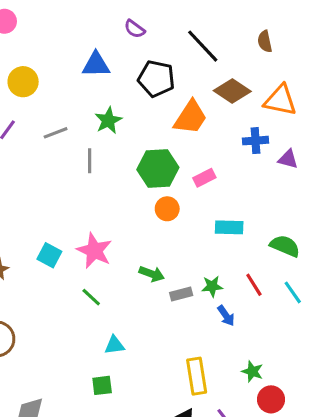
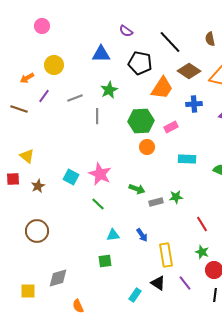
blue cross: (255, 141) -> (194, 104), moved
red line: (254, 285) -> (202, 224), moved
blue arrow: (226, 316) -> (142, 235), moved

